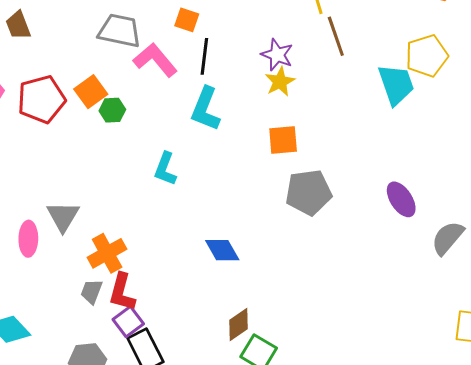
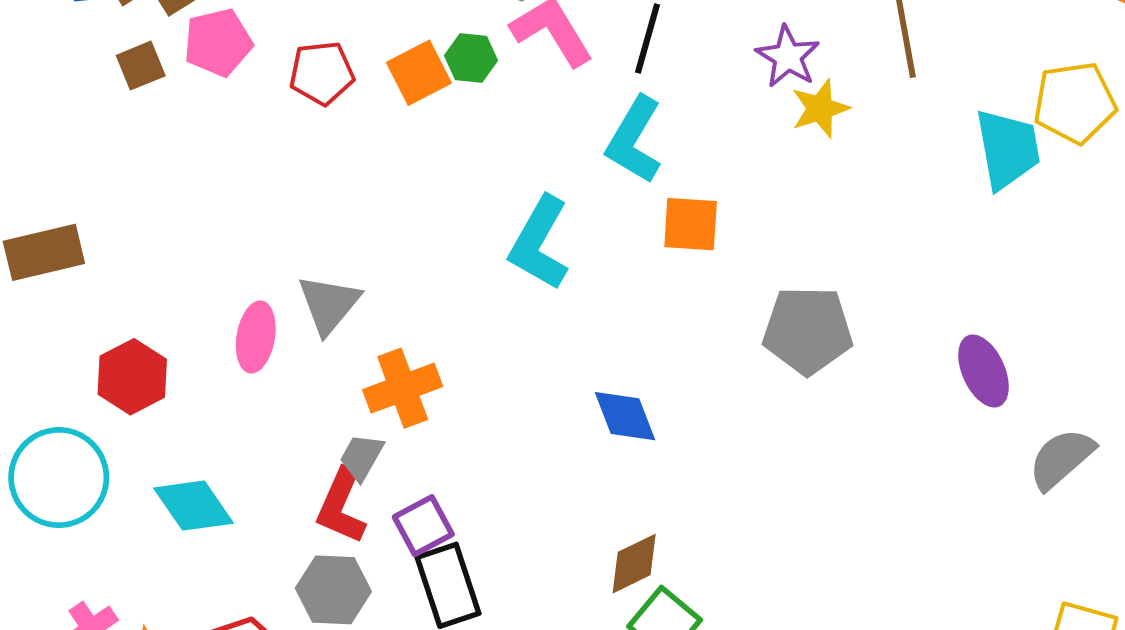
yellow star: (280, 82) -> (820, 108), moved
red pentagon: (41, 99) -> (322, 73), size x0.7
green hexagon: (112, 110) -> (471, 58), moved
orange square: (283, 140) -> (691, 224), moved
cyan L-shape: (165, 169) -> (539, 243), size x1.4
red L-shape: (122, 292) -> (341, 506), moved

